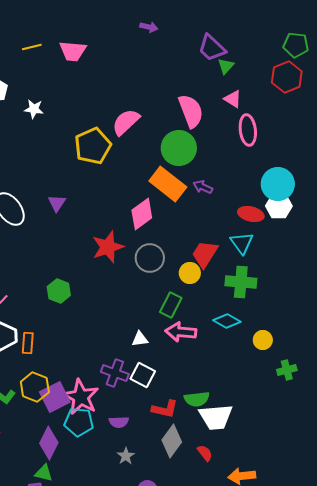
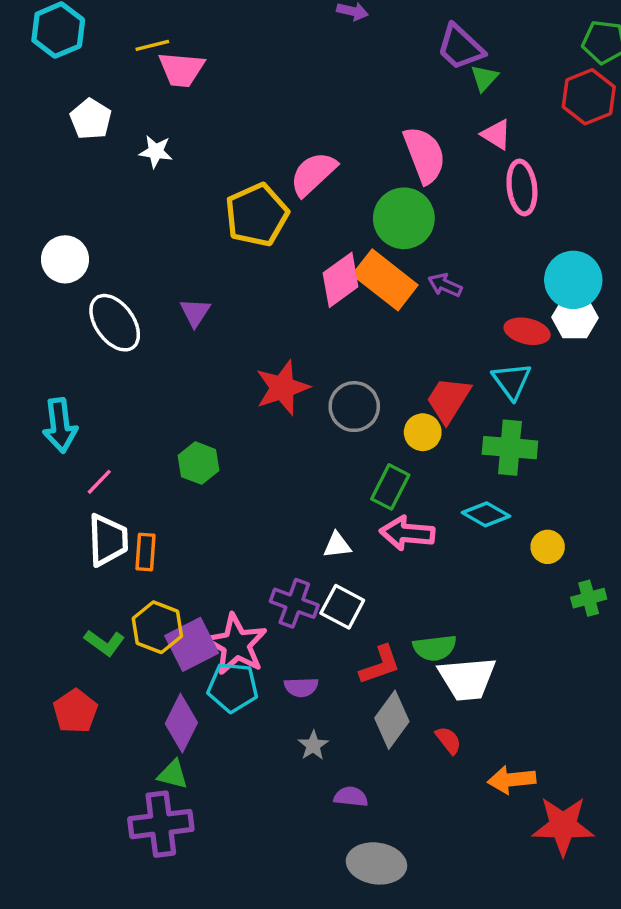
pink trapezoid: (73, 51) -> (181, 69), moved
pink diamond: (142, 214) -> (341, 280), moved
red L-shape: (165, 409) -> (380, 665), turned -32

